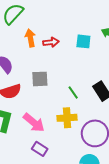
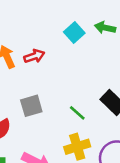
cyan square: (83, 41) -> (74, 32), moved, turned -35

